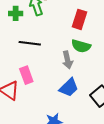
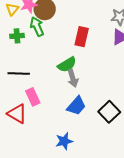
black line: (30, 43) -> (19, 73), moved
green semicircle: (81, 46) -> (67, 65), moved, turned -42

